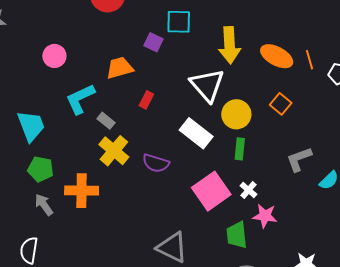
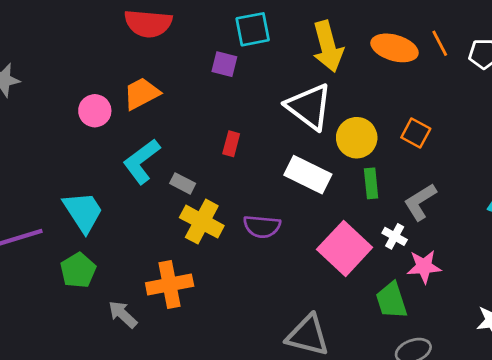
orange trapezoid: (120, 68) -> (141, 93), moved
orange square: (281, 104) -> (416, 133), moved
gray L-shape: (299, 159) -> (420, 202), moved
green pentagon: (41, 169) -> (78, 270), moved, turned -30

